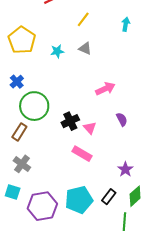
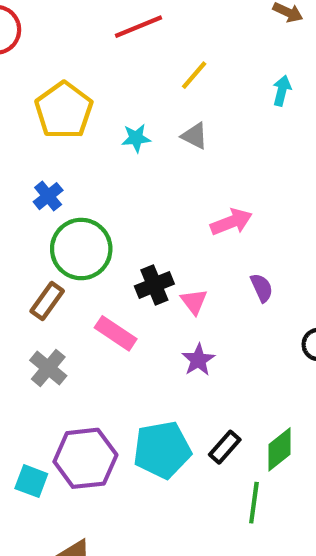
pink rectangle: (82, 154) -> (116, 333), moved
purple star: (125, 169) -> (198, 360), moved
cyan square: (13, 192) -> (31, 481), moved

